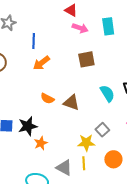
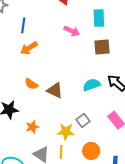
pink arrow: (80, 28) -> (72, 31), moved
brown square: (86, 59) -> (102, 47), moved
cyan semicircle: (107, 93) -> (92, 85), turned -84
orange star: (41, 143) -> (32, 127), moved

